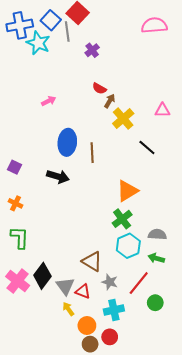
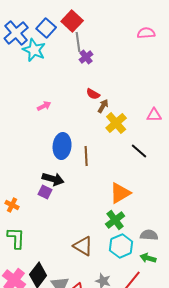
blue cross: (20, 25) -> (16, 33), turned -30
pink semicircle: (154, 25) -> (146, 33), size x0.7
gray line: (67, 32) -> (78, 42), moved
purple square: (14, 167) -> (45, 192), moved
brown triangle: (92, 261) -> (83, 246), moved

